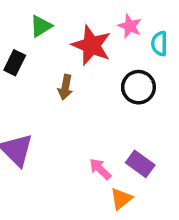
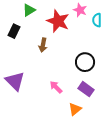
black circle: (138, 87) -> (85, 62), moved
pink arrow: (100, 169) -> (56, 87), moved

